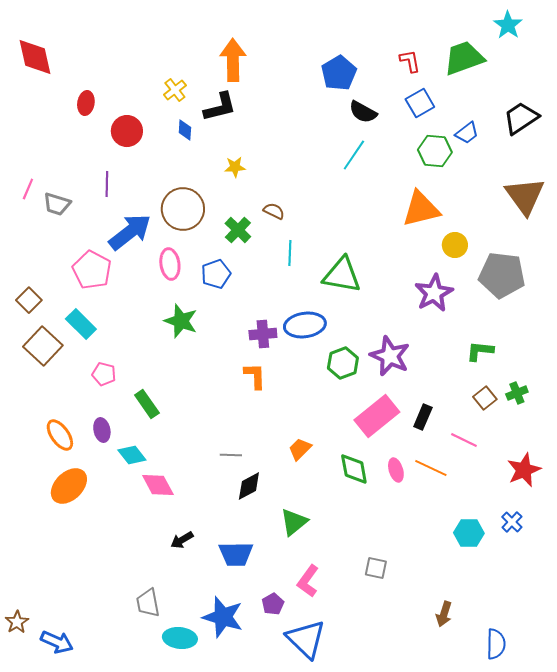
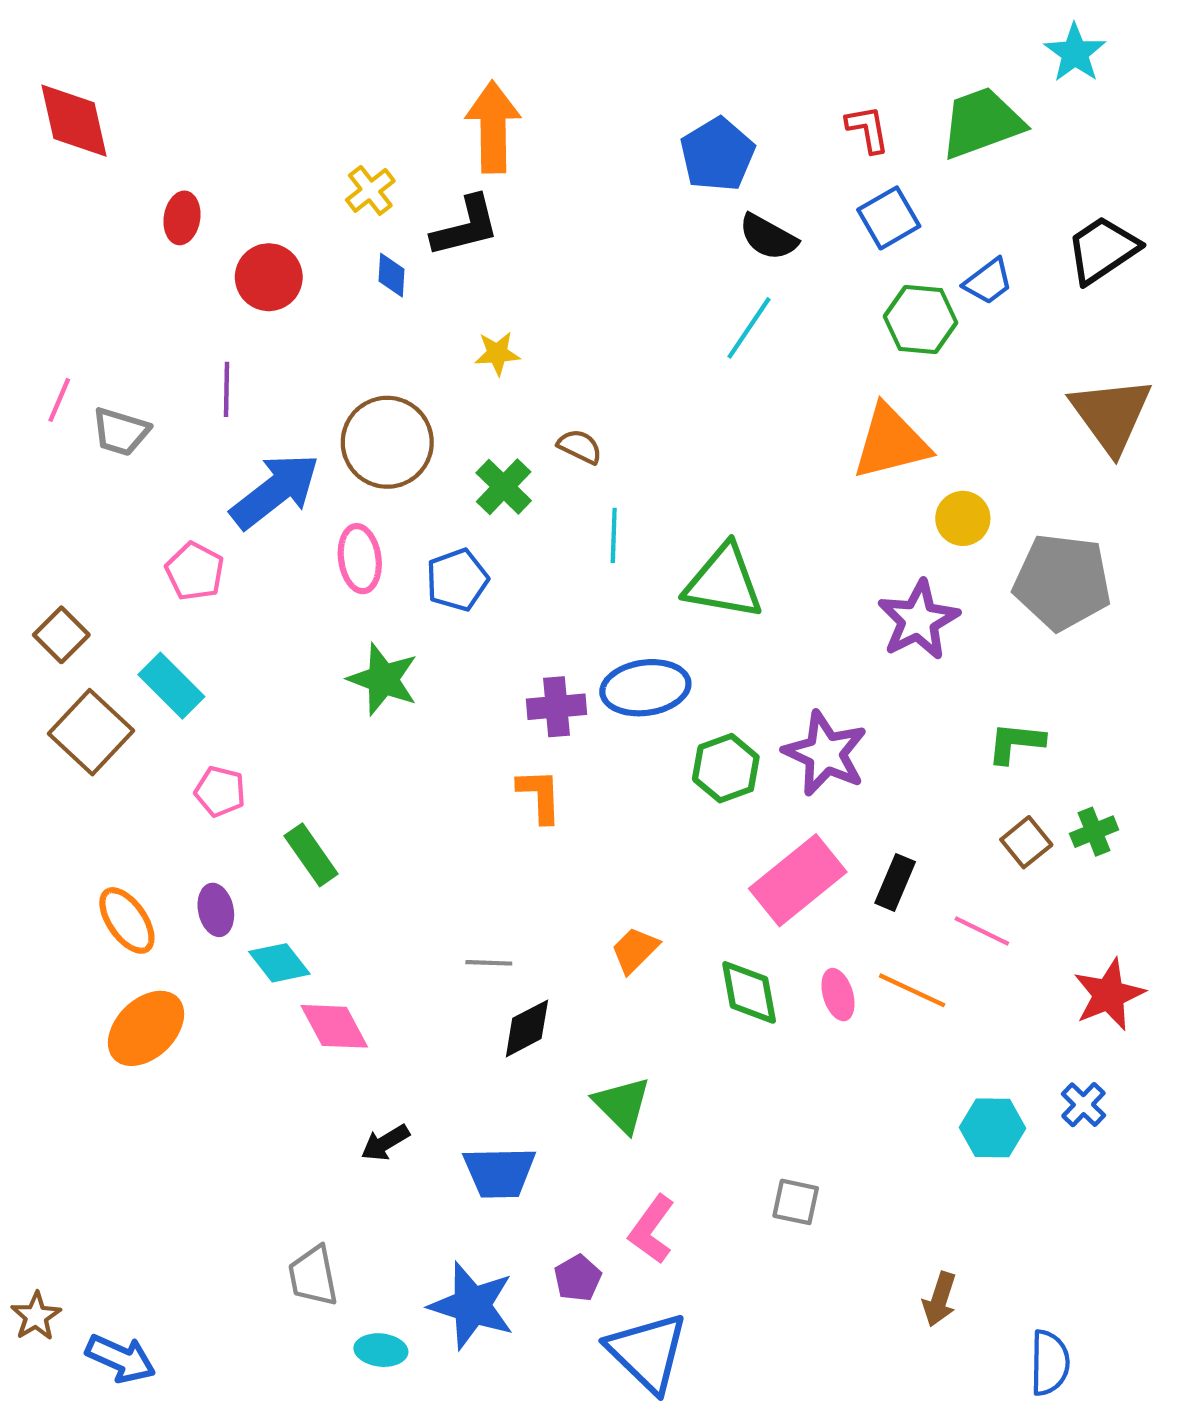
pink pentagon: (92, 270) -> (195, 571), size x0.7
green triangle: (294, 522) -> (622, 1105), turned -36
cyan ellipse: (180, 638) -> (381, 1350), size x0.7

